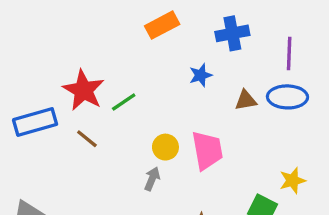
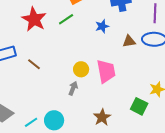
red star: (84, 90) -> (34, 19), moved
green line: (124, 102) -> (66, 19), moved

